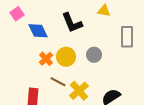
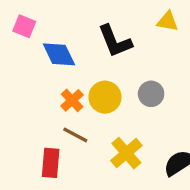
pink square: (17, 14) -> (24, 26), turned -32
brown line: (58, 82) -> (75, 135), moved

